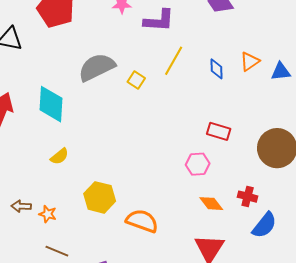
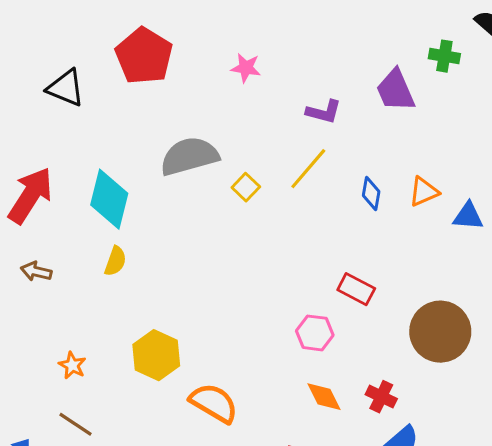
purple L-shape: (159, 21) -> (324, 112), moved, size x0.7
yellow semicircle: (60, 156) -> (115, 261), moved, turned -42
brown arrow: (21, 206) -> (36, 271), moved

